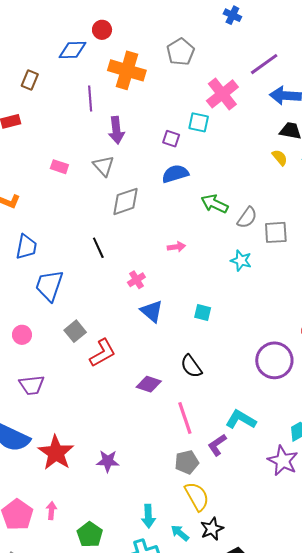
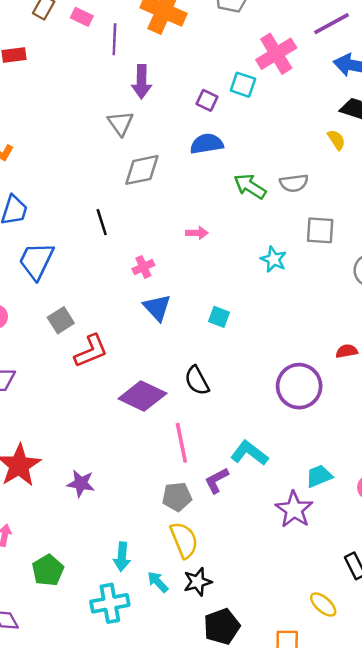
pink rectangle: (59, 167) -> (82, 17), moved
gray semicircle: (247, 218) -> (294, 183), moved, turned 40
purple diamond: (149, 384) -> (142, 396), size x1.5

